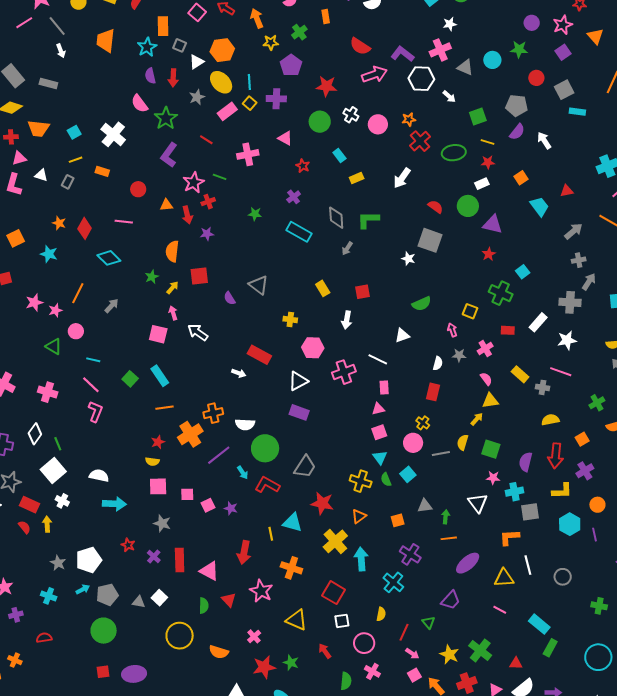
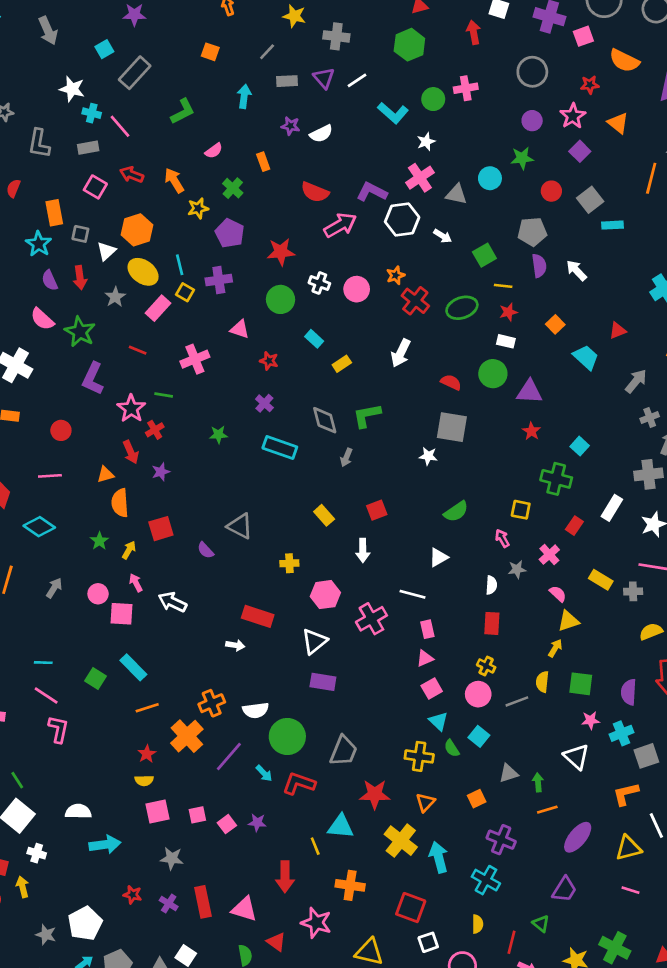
purple semicircle: (517, 132) -> (539, 266), turned -36
white rectangle: (482, 184) -> (506, 341), turned 48
orange triangle: (166, 205) -> (105, 475), moved
red rectangle: (508, 330) -> (574, 526), turned -48
pink circle: (76, 331) -> (98, 594), moved

